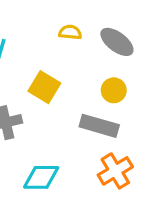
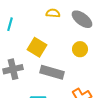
gray rectangle: (99, 126) -> (52, 72), moved

